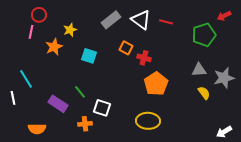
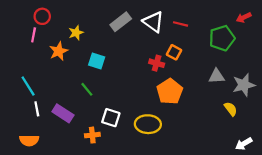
orange square: (126, 48) -> (174, 52), moved
green line: (80, 92) -> (87, 89), moved
yellow semicircle: (204, 93) -> (231, 109), moved
white line: (13, 98) -> (37, 109), moved
yellow ellipse: (148, 121) -> (148, 124), moved
orange semicircle: (37, 129) -> (29, 140), moved

